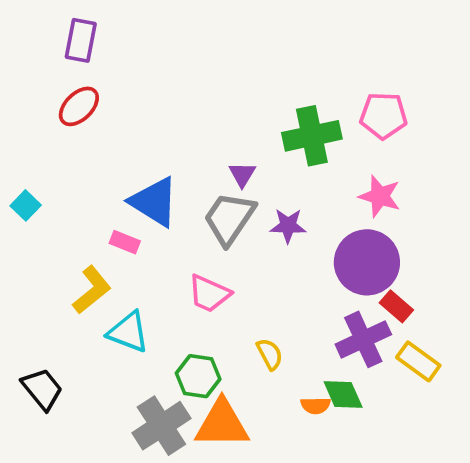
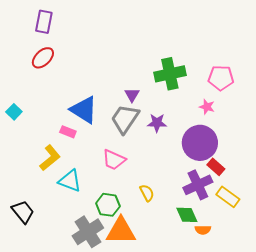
pink pentagon: (383, 116) -> (221, 78), moved
pink star: (380, 196) -> (207, 107), size x0.7
orange semicircle: (316, 405) -> (203, 230), moved

